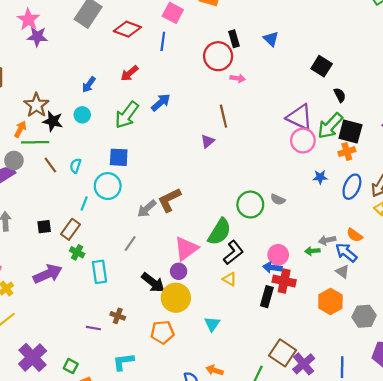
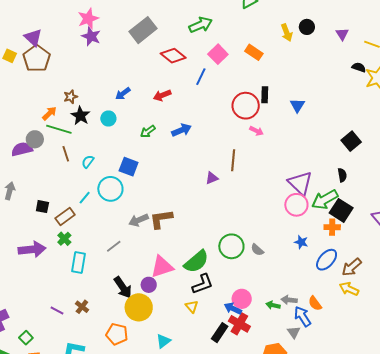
black square: (322, 66) -> (351, 141), moved
brown star: (36, 105) -> (71, 97), size x0.6
green arrow: (127, 115) -> (148, 131), size x0.6

